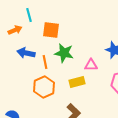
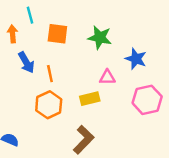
orange arrow: (15, 30) -> (13, 34), turned -72
blue arrow: (26, 53) -> (26, 62), turned -132
green star: (64, 53) -> (100, 38), moved

